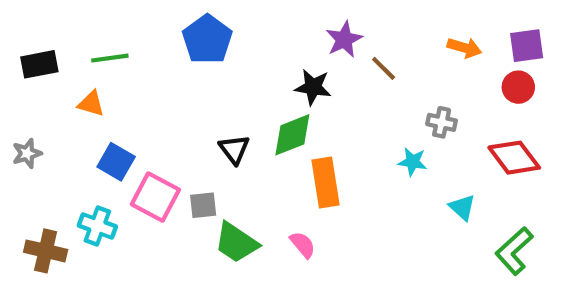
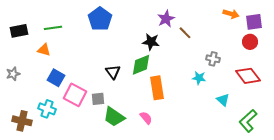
orange arrow: (464, 48) -> (231, 14), moved

